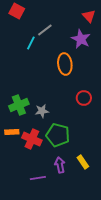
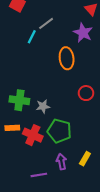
green cross: (19, 105) -> (19, 100), turned 30
yellow rectangle: (83, 162) -> (85, 159), turned 64

